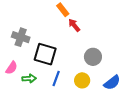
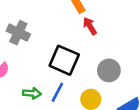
black square: (45, 54) -> (64, 60), moved
green arrow: (29, 78) -> (32, 93), moved

